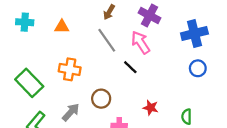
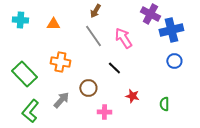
purple cross: (149, 15) -> (150, 14), moved
black line: (130, 67) -> (114, 68), moved

